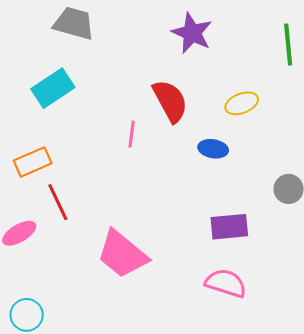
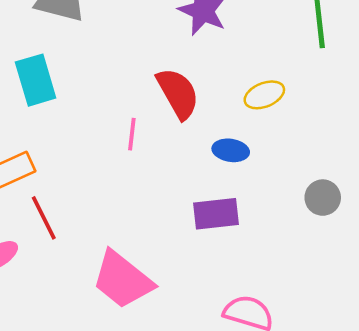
cyan rectangle: (53, 88) -> (36, 80), turned -72
purple rectangle: (229, 227) -> (216, 214), moved

